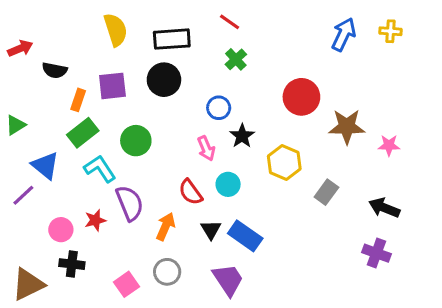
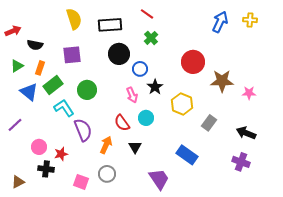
black circle: (164, 80) -> (119, 54), moved
orange rectangle: (78, 100) -> (40, 68), moved
green triangle: (16, 125) -> (17, 66), moved
blue triangle: (45, 166) -> (29, 92), moved
red star: (95, 220) -> (61, 154), moved
blue rectangle: (245, 236) -> (187, 155), moved
purple trapezoid: (228, 280) -> (159, 179), moved
brown triangle: (28, 284) -> (18, 182), size x0.6
pink square: (126, 284) -> (81, 182), turned -35

